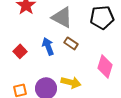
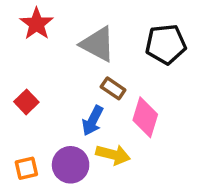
blue arrow: (48, 46) -> (93, 121), moved, turned -132
pink diamond: (105, 66) -> (145, 117), moved

